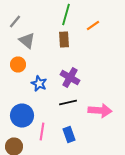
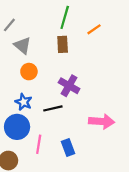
orange circle: (18, 64) -> (29, 72), moved
blue star: (39, 84) -> (24, 102), moved
black line: (68, 102) -> (53, 108), moved

